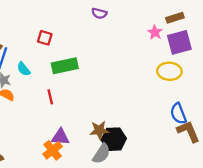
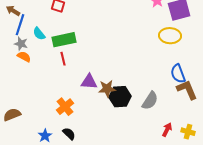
green rectangle: (65, 66) -> (64, 40), moved
purple triangle: (60, 137) -> (89, 82), moved
gray semicircle: (102, 154) -> (150, 101), moved

